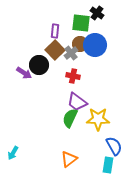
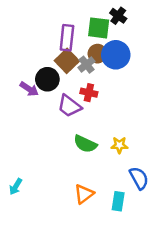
purple rectangle: (55, 31) -> (67, 38), size x1.5
purple trapezoid: (77, 102) -> (69, 106), moved
green semicircle: (70, 118) -> (85, 144), turned -90
yellow star: (98, 119) -> (119, 145), size x0.6
cyan rectangle: (108, 165) -> (118, 201), moved

